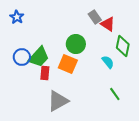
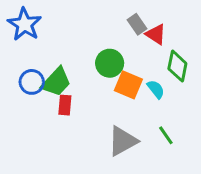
blue star: (17, 17) -> (25, 24), size x1.6
orange square: (68, 64) -> (128, 85), moved
gray triangle: (58, 101) -> (123, 141), moved

